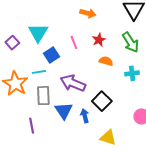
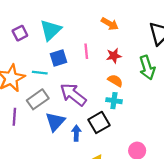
cyan cross: (132, 73) -> (114, 101), moved
gray rectangle: (43, 96) -> (38, 99), turned 42
purple line: (32, 126) -> (14, 117), moved

